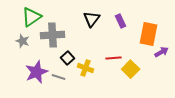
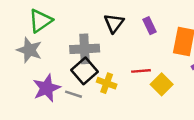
gray cross: (52, 35) -> (85, 49), moved
gray star: (22, 41) -> (29, 50), size x1.5
black square: (68, 58) -> (85, 71), size x1.5

